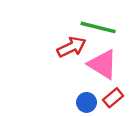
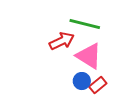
blue circle: (87, 102) -> (82, 81), moved

